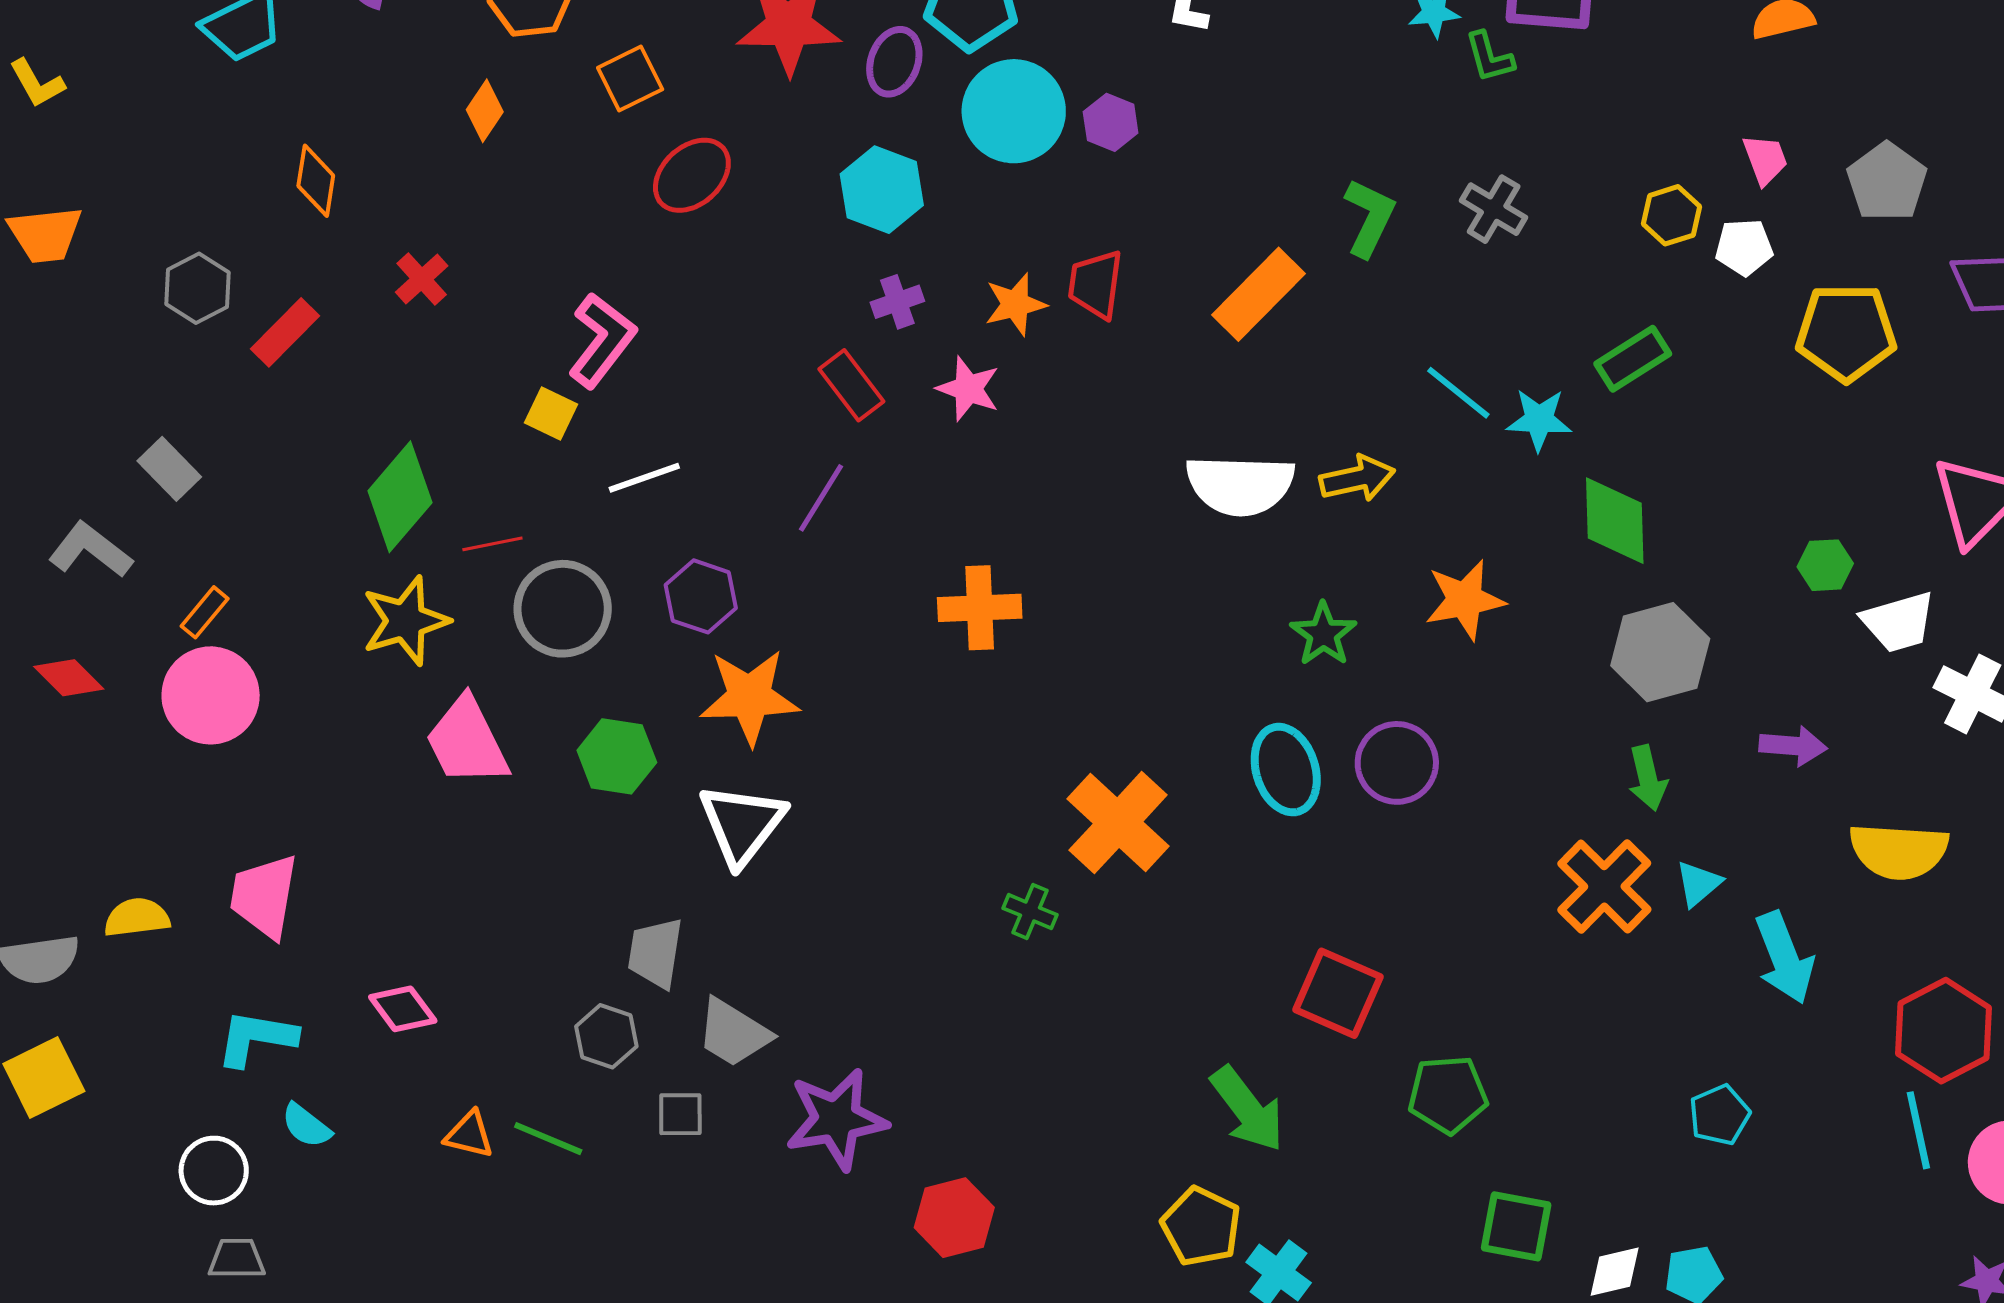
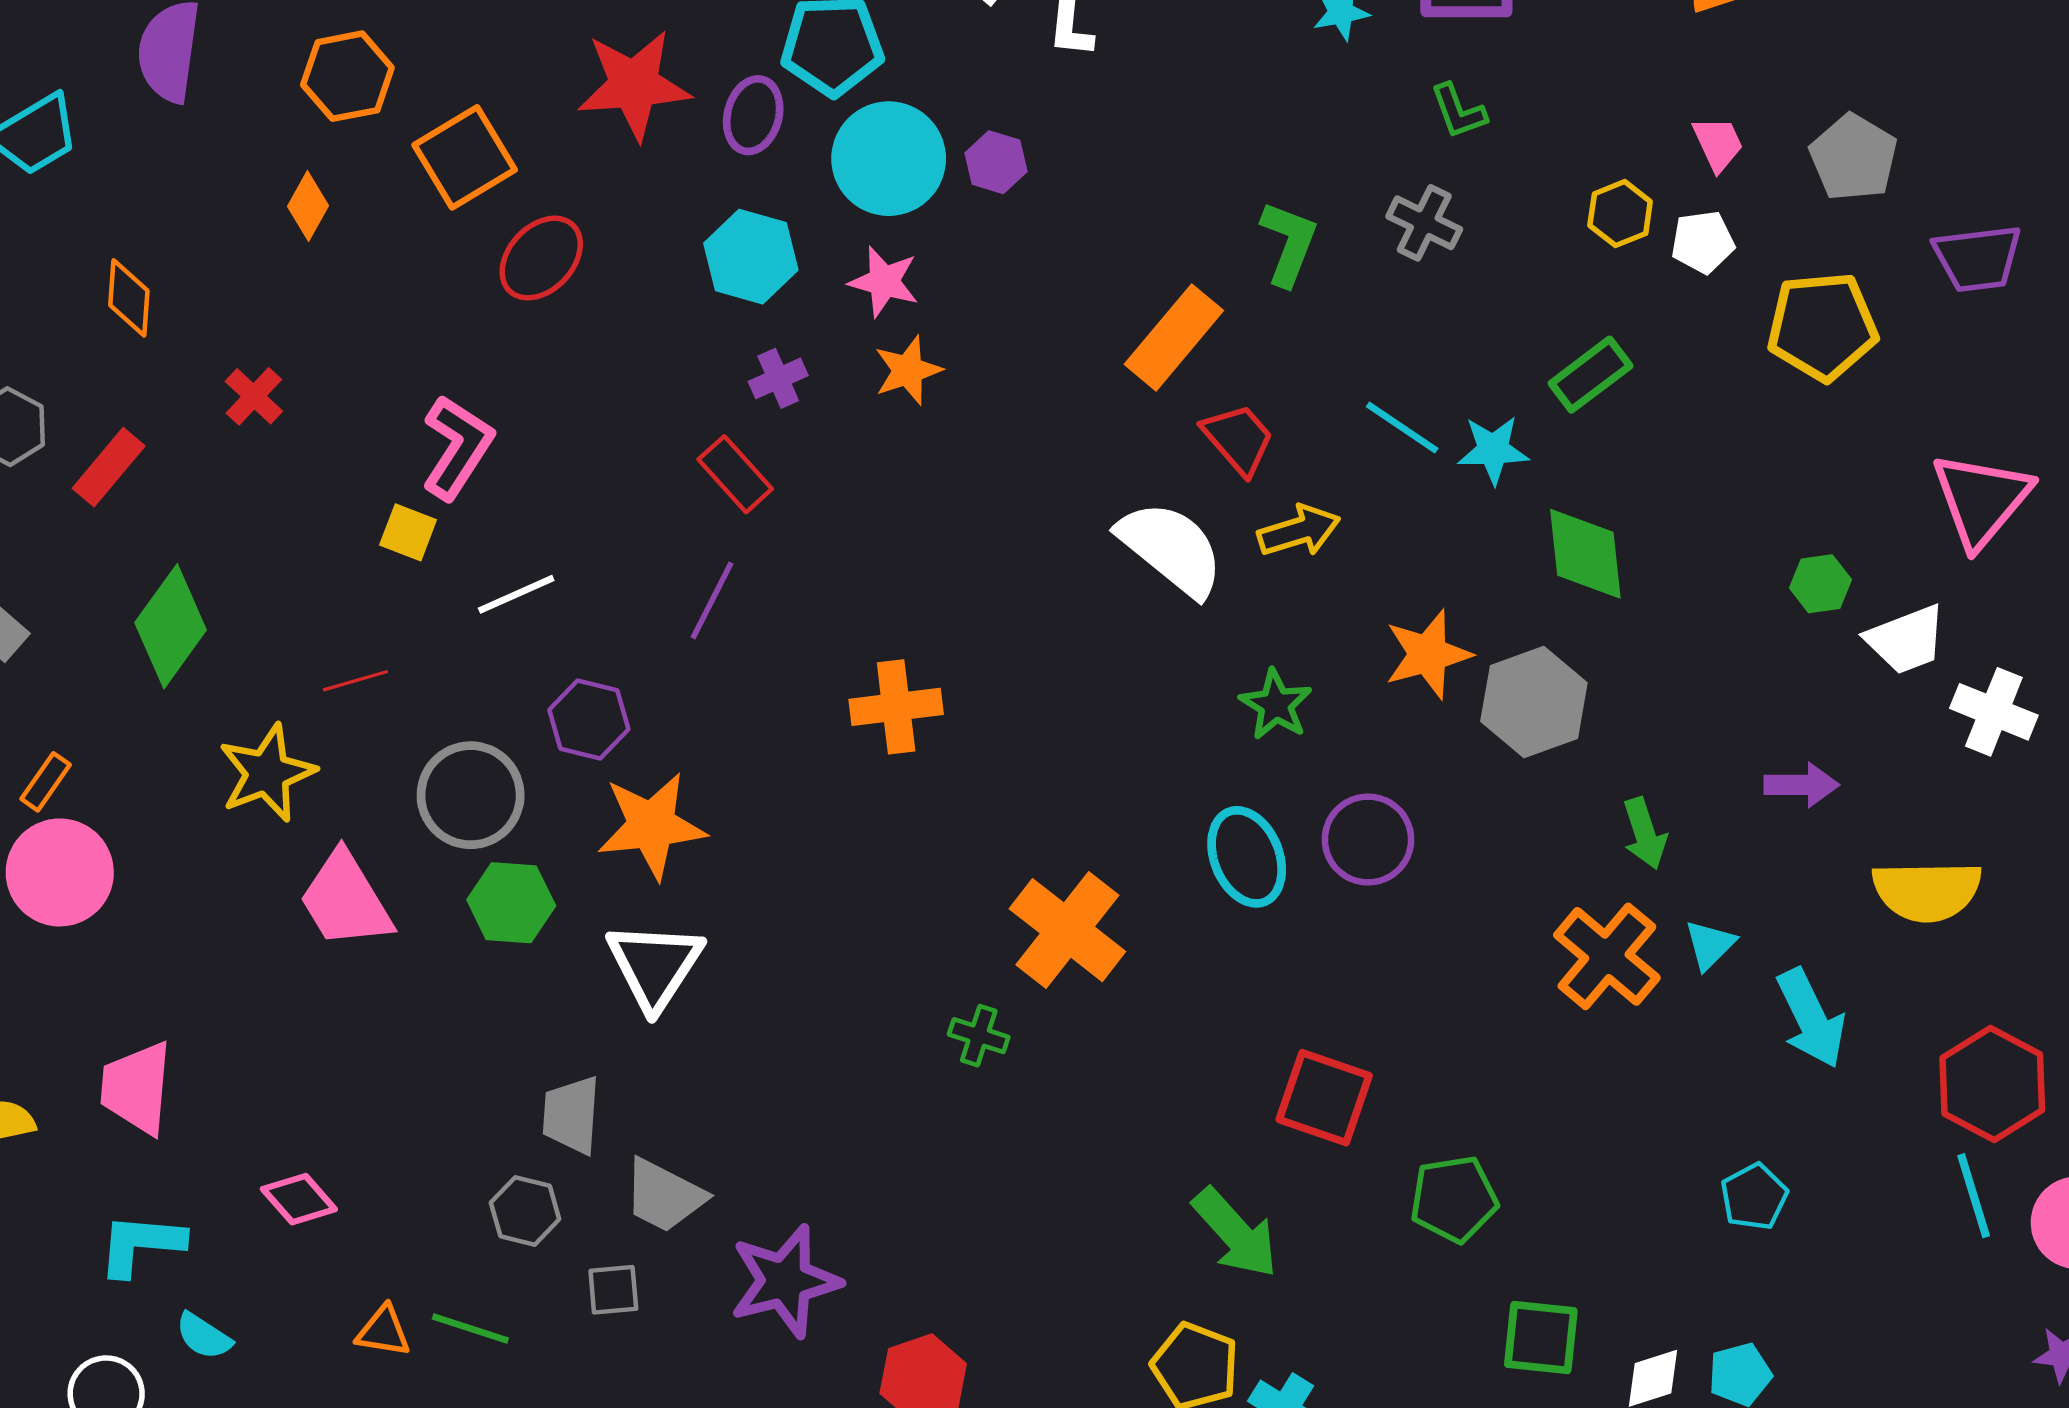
green L-shape: (1489, 57) -> (1458, 111), moved
orange square: (630, 79) -> (465, 157), size x1.4
red trapezoid: (1096, 284) -> (1238, 439), moved, turned 136
pink star: (968, 389) -> (884, 282), moved
white semicircle: (1240, 485) -> (1171, 549), turned -138
green diamond: (400, 497) -> (171, 626), moved
gray circle: (563, 609) -> (471, 795), moved
gray hexagon: (1660, 652) -> (1534, 702), moved

